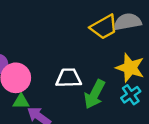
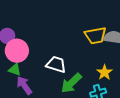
yellow star: (130, 68) -> (104, 72), size x0.7

